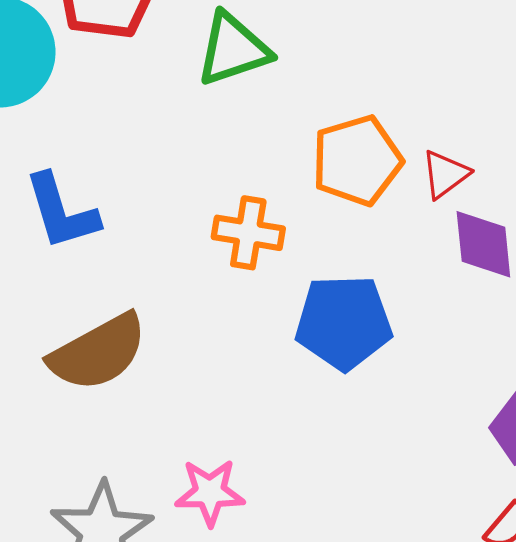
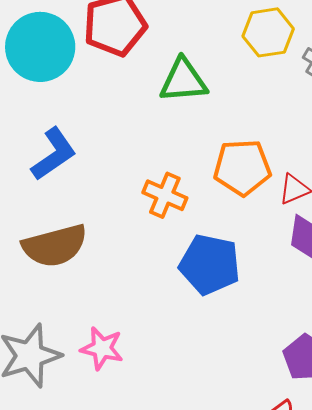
blue L-shape: (61, 212) -> (54, 154), turned -122

